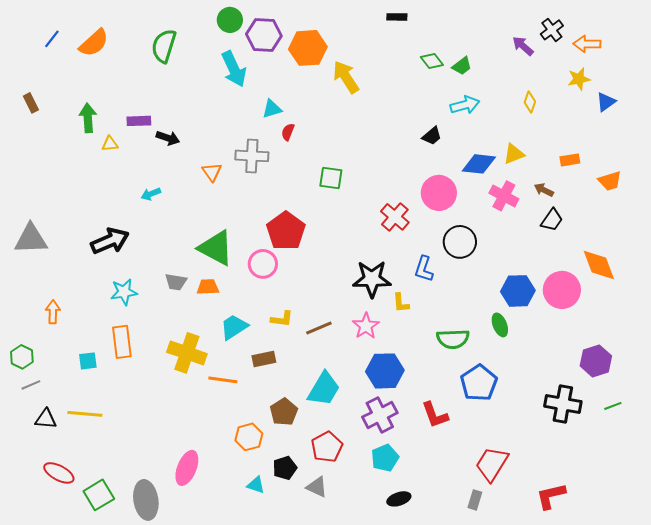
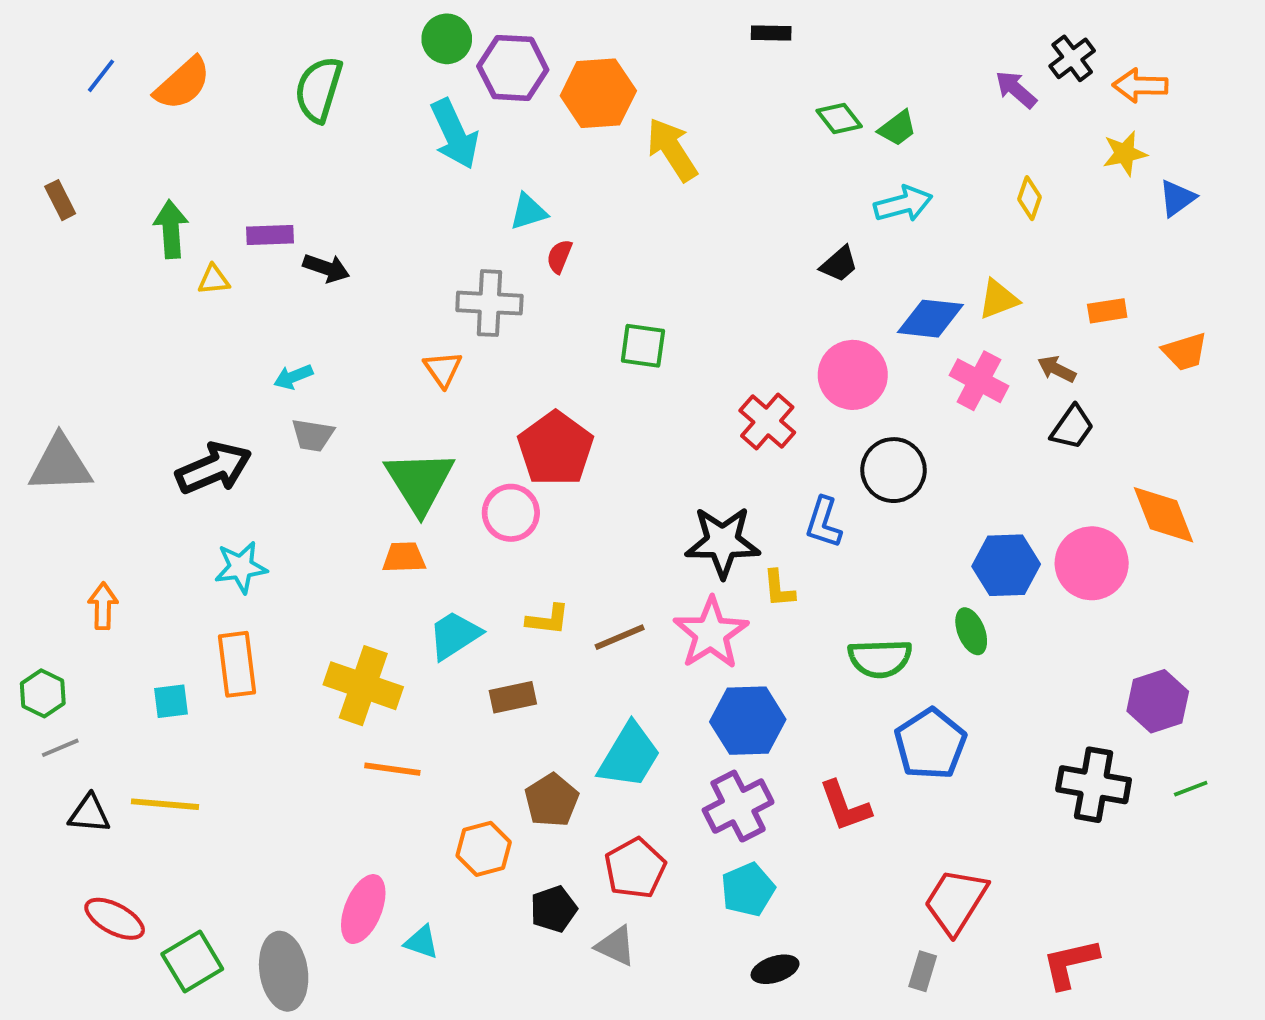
orange triangle: (212, 172) -> (443, 369), moved
green triangle: (216, 248) -> (420, 482), turned 30
gray trapezoid: (176, 282) -> (313, 435), moved
pink star: (366, 326) -> (711, 633), size x1.4
orange line: (223, 380) -> (392, 769), moved
cyan triangle: (256, 485) -> (421, 942), moved

